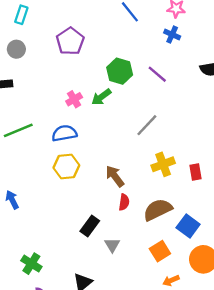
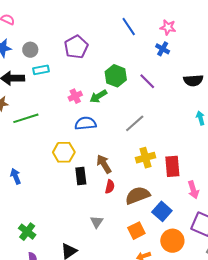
cyan rectangle: (21, 15) -> (41, 70), moved, turned 56
blue semicircle: (64, 133) -> (85, 123), moved
red rectangle: (196, 172) -> (172, 166), size x1.5
black rectangle: (90, 226) -> (81, 176), moved, turned -48

